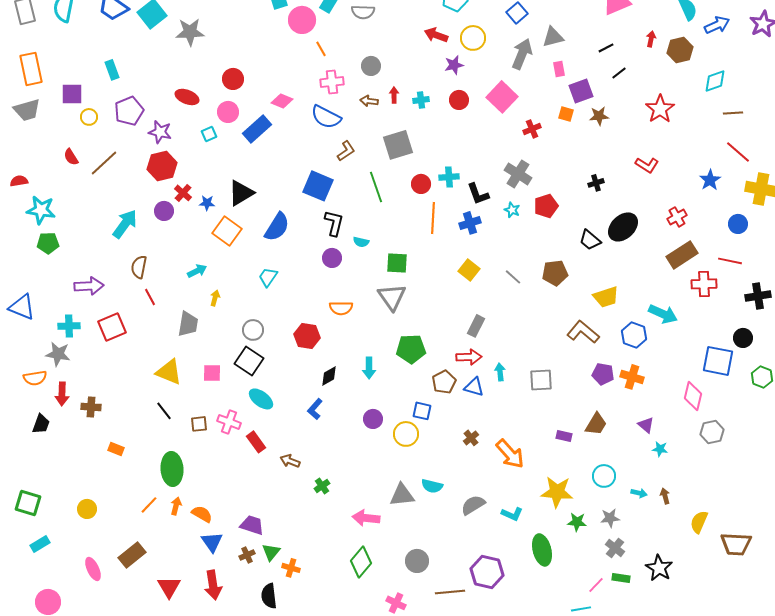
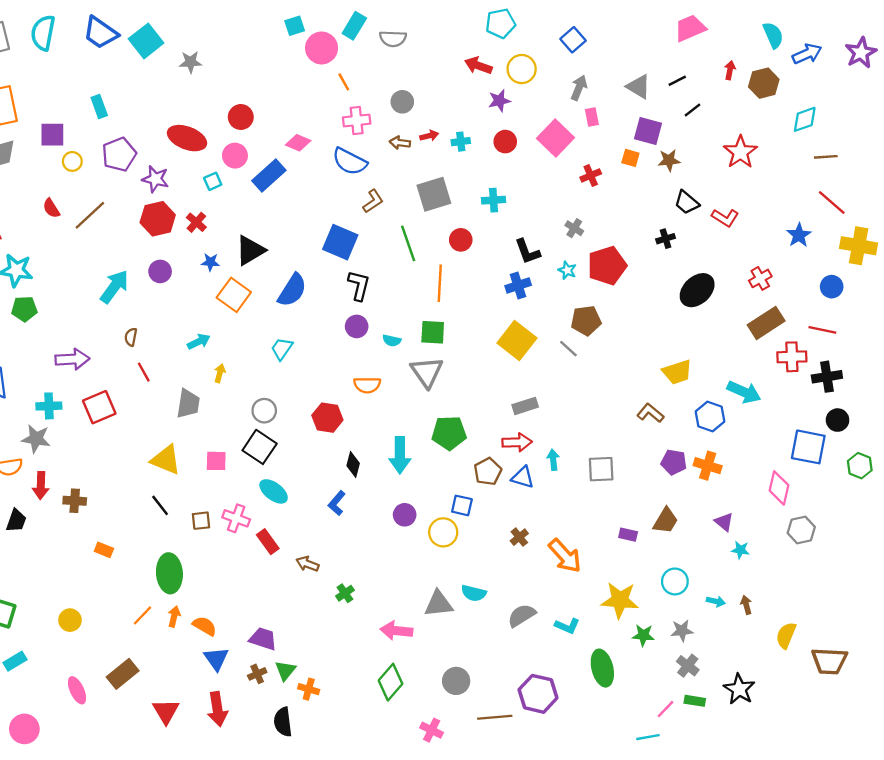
gray star: (190, 32) -> (190, 62), size x0.7
gray triangle: (553, 37) -> (639, 87), moved, turned 45
gray arrow: (522, 54) -> (579, 88), size x0.7
pink rectangle: (559, 69) -> (592, 117), moved
purple square: (581, 91) -> (648, 131), turned 35
red arrow: (394, 95) -> (429, 136), turned 77
red ellipse: (187, 97) -> (187, 138), size x1.4
gray cross: (518, 174) -> (574, 228), size x0.6
cyan cross: (449, 177) -> (494, 200), moved
red cross: (183, 193) -> (196, 222), moved
red pentagon: (546, 206) -> (607, 266), size x1.4
orange line: (433, 218) -> (440, 283), moved
black trapezoid: (590, 240) -> (687, 202), moved
cyan semicircle: (361, 242) -> (392, 340), moved
brown semicircle: (139, 267) -> (131, 337), size x0.7
yellow square: (469, 270) -> (517, 340), size x1.5
brown pentagon: (555, 273) -> (586, 321), moved
black cross: (758, 296) -> (827, 377), moved
gray rectangle: (476, 326) -> (525, 406), turned 45
brown L-shape: (583, 332) -> (650, 413), size x0.7
cyan arrow: (369, 368) -> (400, 455), size x1.4
black diamond: (329, 376) -> (353, 464), turned -45

